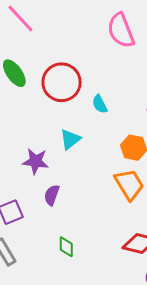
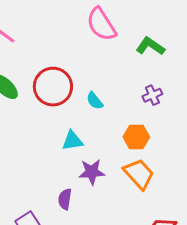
cyan triangle: (70, 139) -> (72, 141), turned 40
purple star: (36, 161) -> (92, 172), moved

